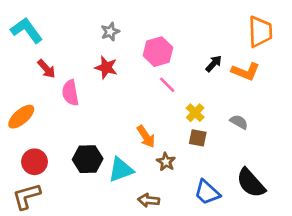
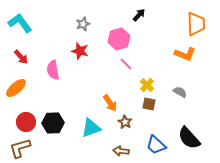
black arrow: (214, 64) -> (139, 15), moved
red arrow: (46, 69) -> (21, 57), moved
black hexagon: (88, 159) -> (53, 123), moved
brown arrow: (149, 200) -> (121, 151), moved

